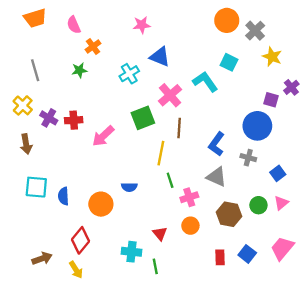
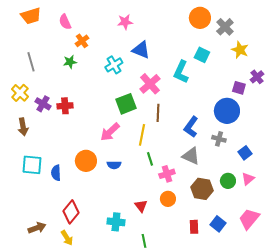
cyan L-shape: (205, 82) -> (181, 72), turned -120
pink arrow: (103, 136) -> (110, 132), moved
orange circle: (101, 204) -> (86, 161), moved
green line: (155, 266) -> (144, 241), moved

